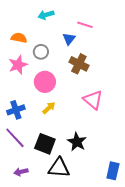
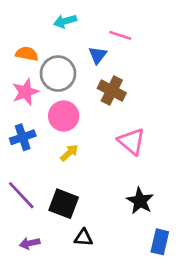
gray circle: (41, 52) -> (58, 74), size x1.6
blue cross: (16, 110) -> (23, 137), moved
black star: (77, 142) -> (140, 201), moved
black triangle: (59, 168) -> (83, 238), size x0.6

